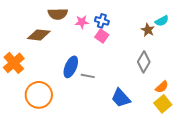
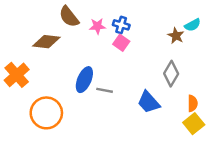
brown semicircle: (58, 14) -> (69, 17), turned 54
orange semicircle: (162, 87) -> (193, 103), turned -48
blue trapezoid: (121, 98) -> (149, 102), moved

